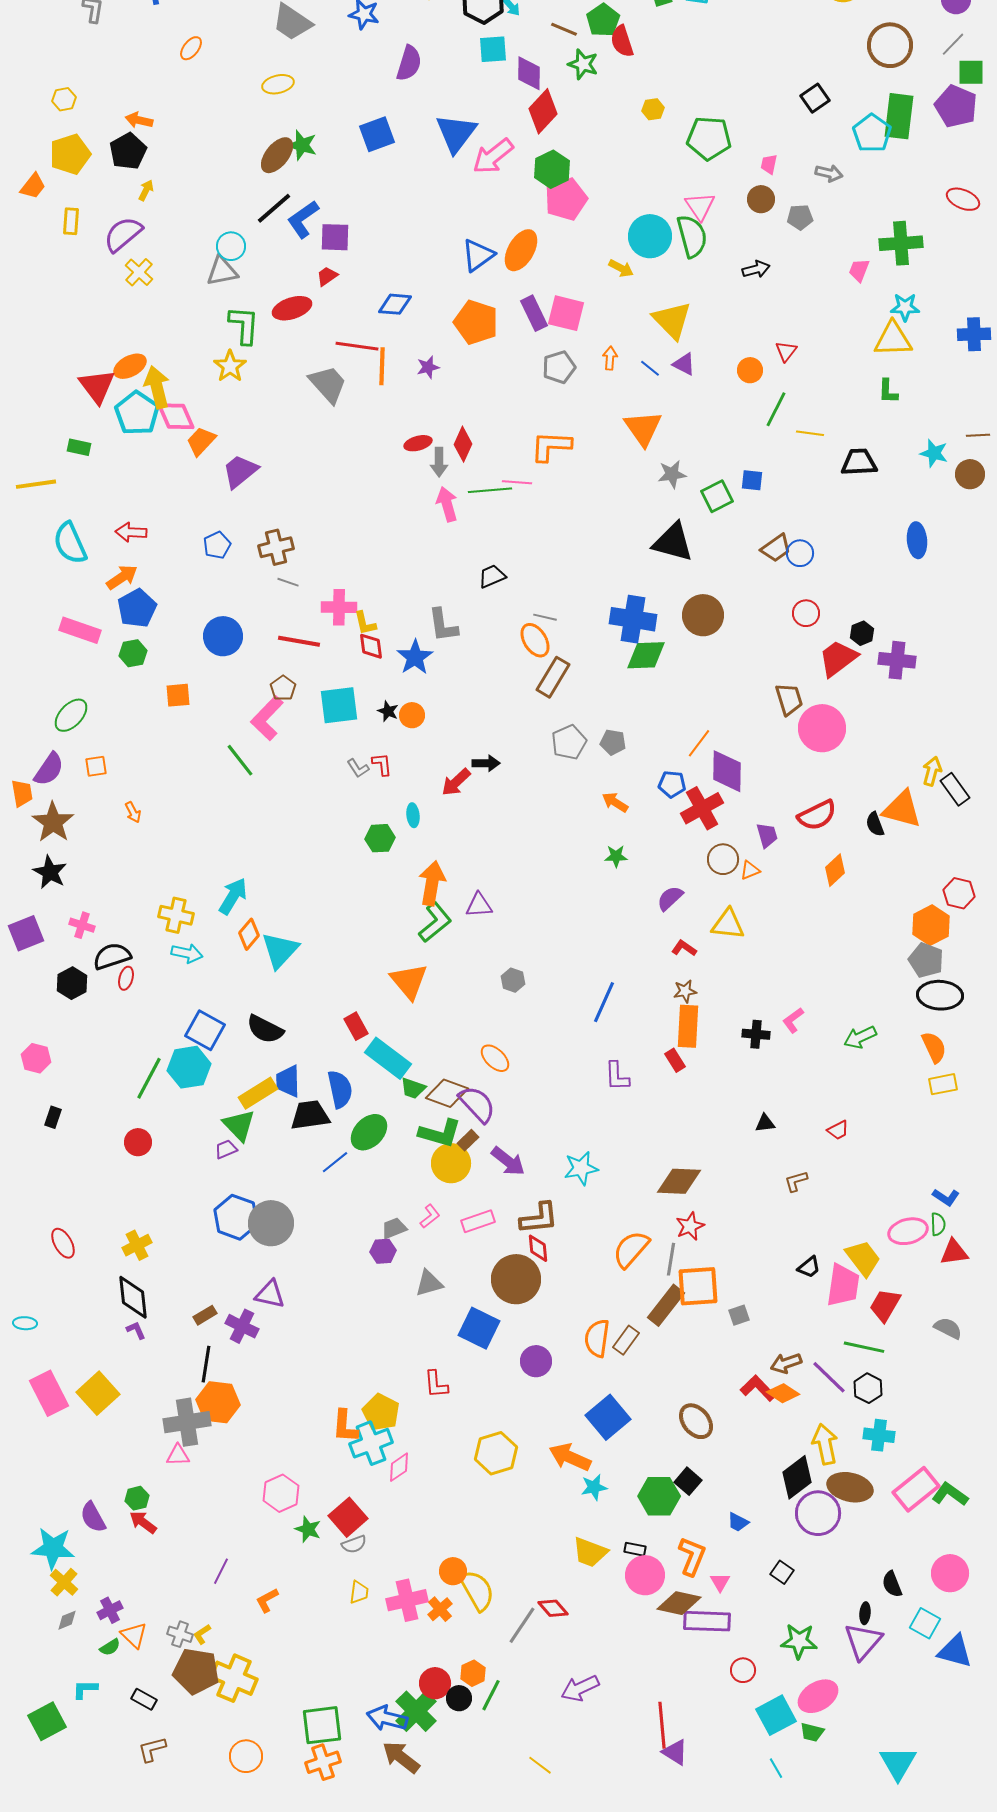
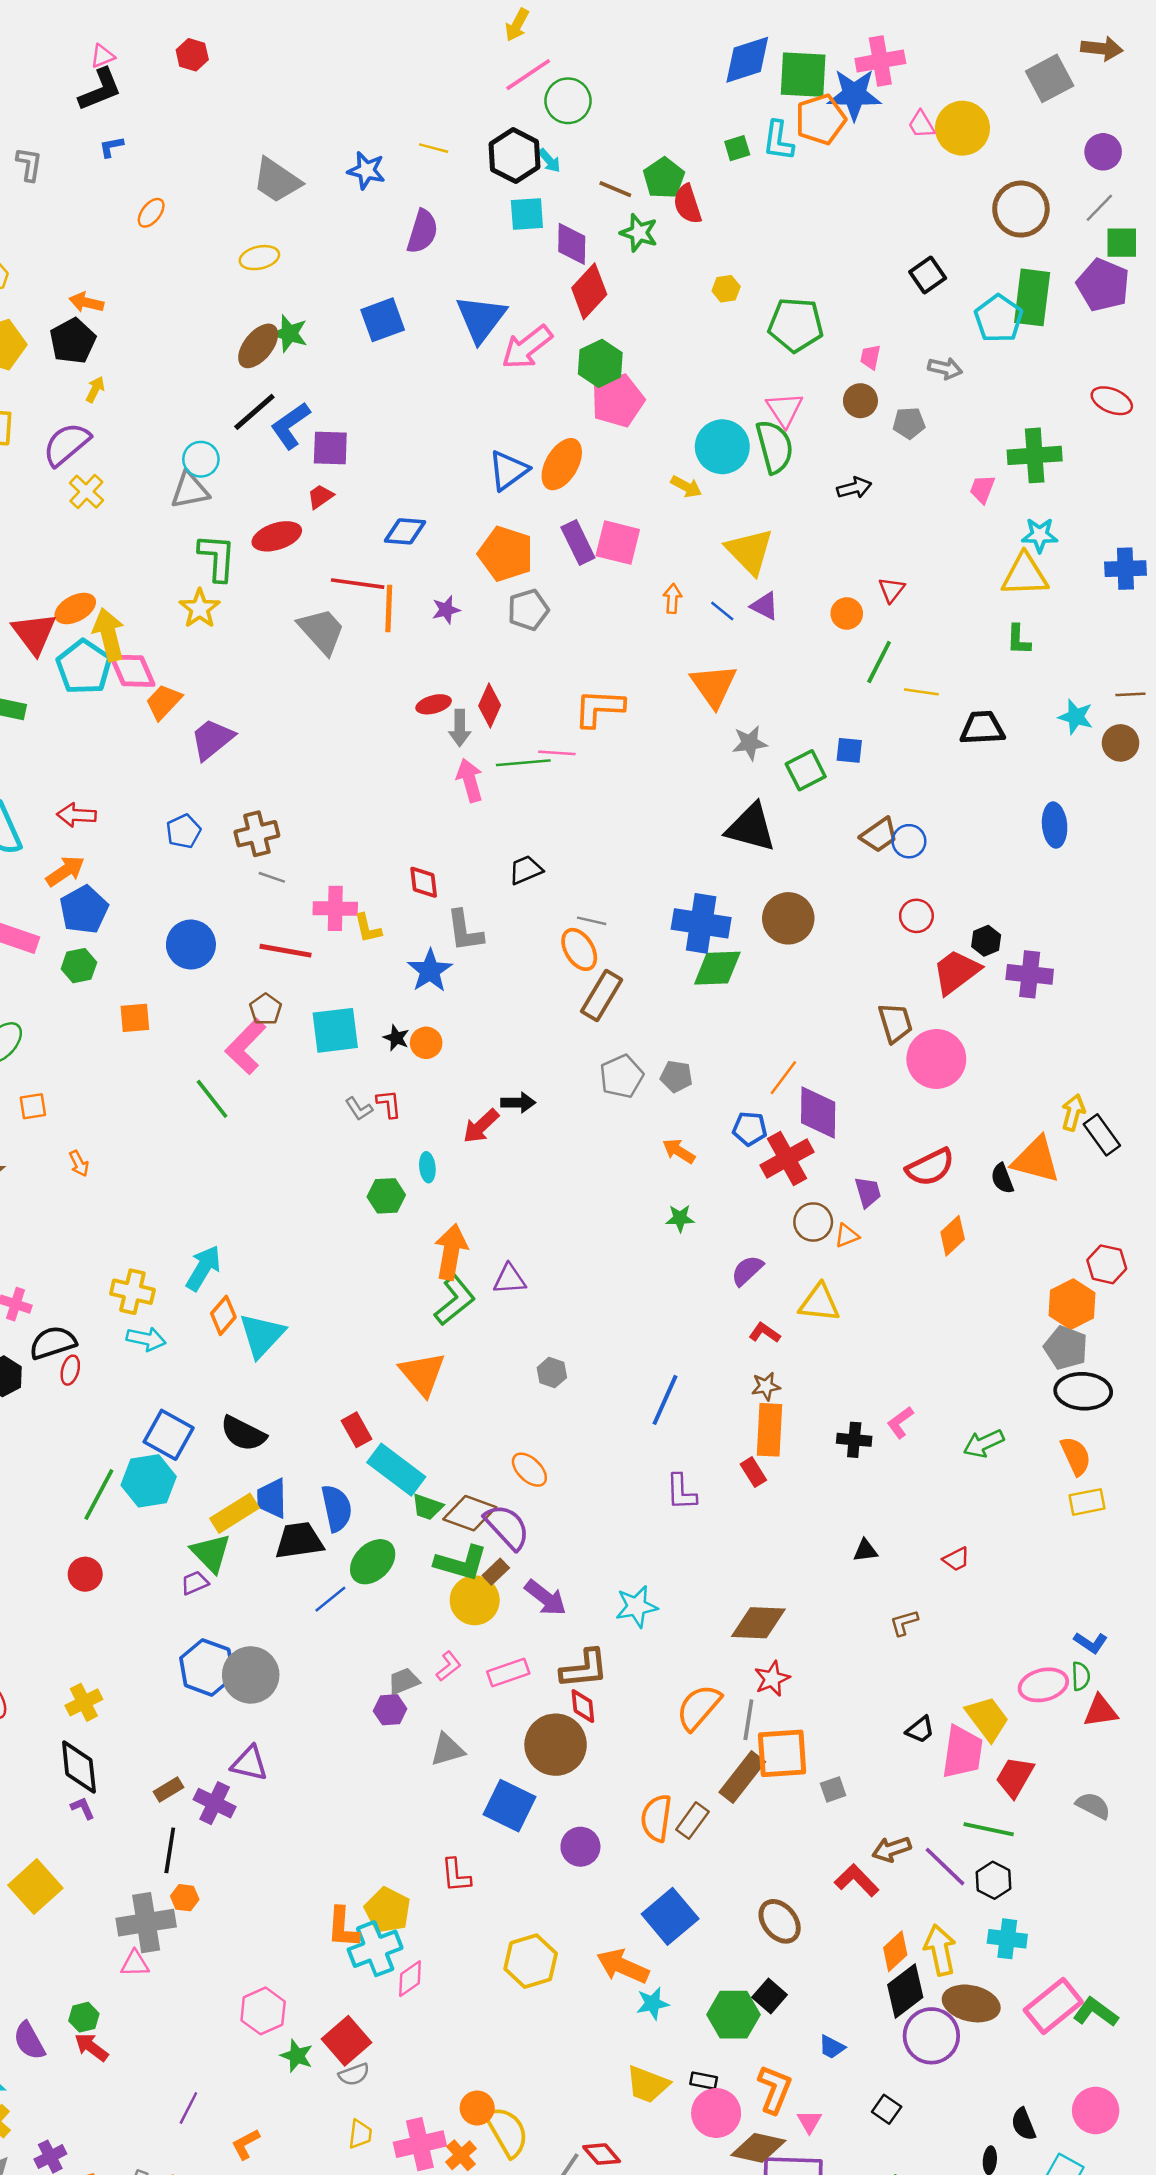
gray pentagon: (559, 367) -> (528, 610), moved
red diamond: (371, 646) -> (424, 882), moved
orange diamond: (783, 1393) -> (895, 1951), moved, turned -76
orange hexagon: (218, 1402) -> (185, 1898), size x0.5

